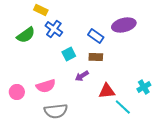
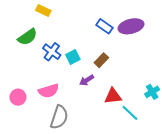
blue cross: (54, 29) -> (52, 52), moved
blue rectangle: (96, 36) -> (105, 26), moved
brown rectangle: (96, 57) -> (101, 60), turned -48
gray semicircle: (56, 111) -> (59, 117), turned -65

